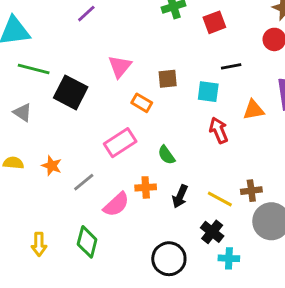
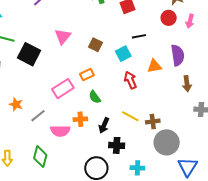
brown square: (168, 79) -> (95, 45), turned 32
cyan square: (208, 92) -> (123, 54), turned -35
orange rectangle: (142, 103) -> (87, 75), moved, turned -56
yellow line: (220, 199) -> (130, 116), moved
pink semicircle: (116, 204) -> (60, 131), turned 42
black cross: (212, 232) -> (117, 145), moved, turned -35

